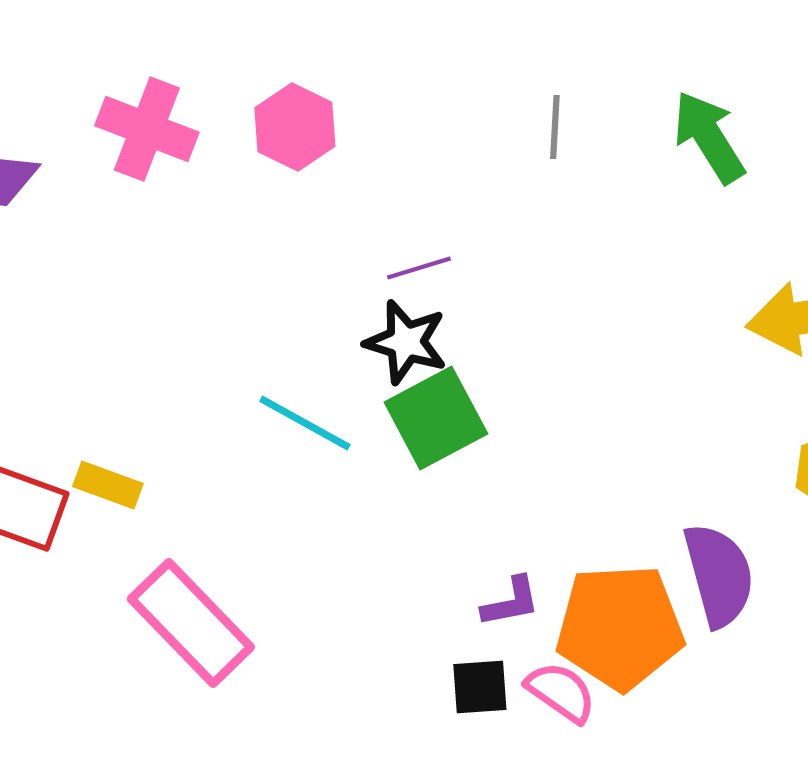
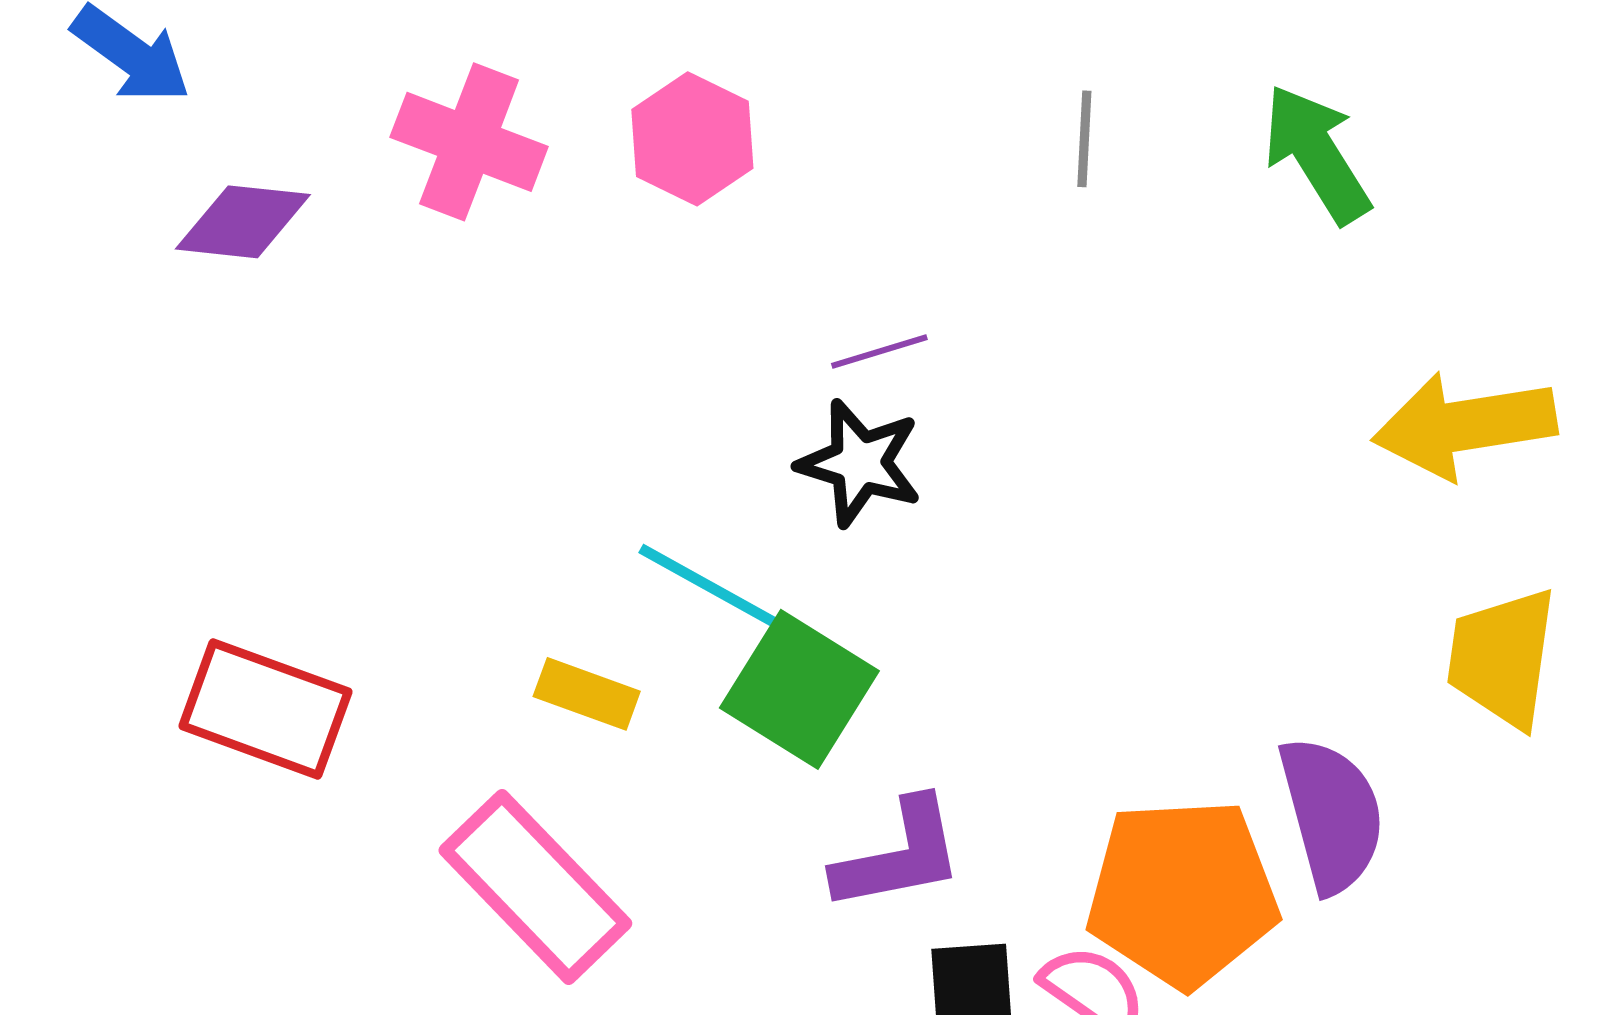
green square: (436, 418) -> (799, 689), moved, turned -30
yellow rectangle: (108, 485) -> (587, 694), moved
purple L-shape: (511, 602) -> (899, 855), moved, size x1.5

